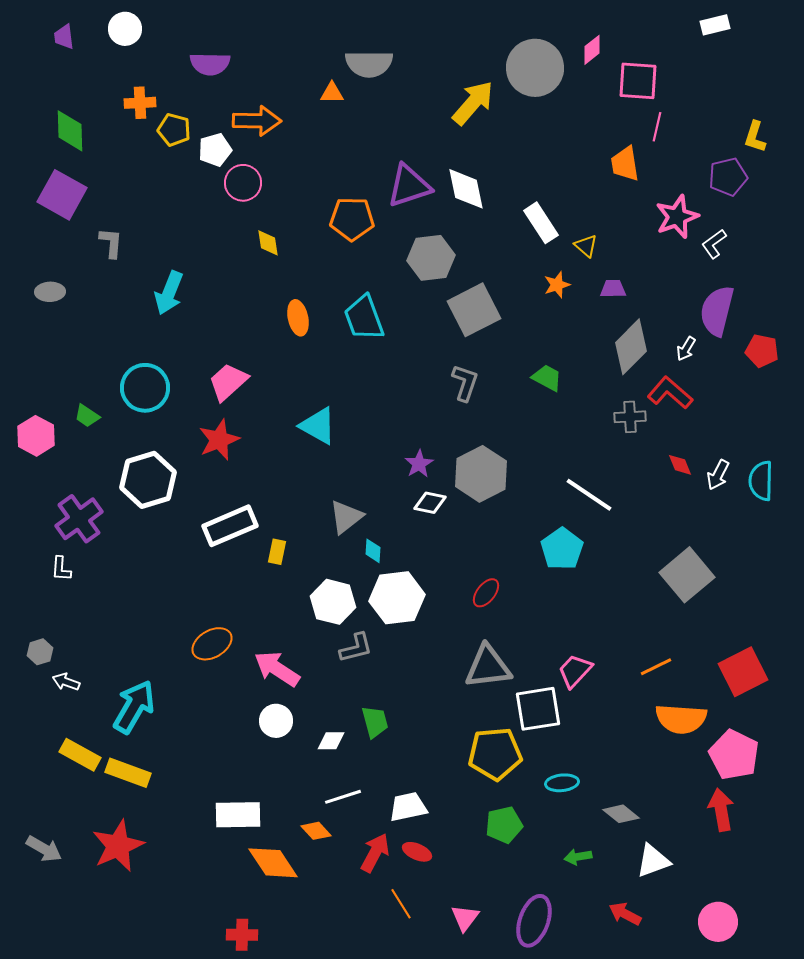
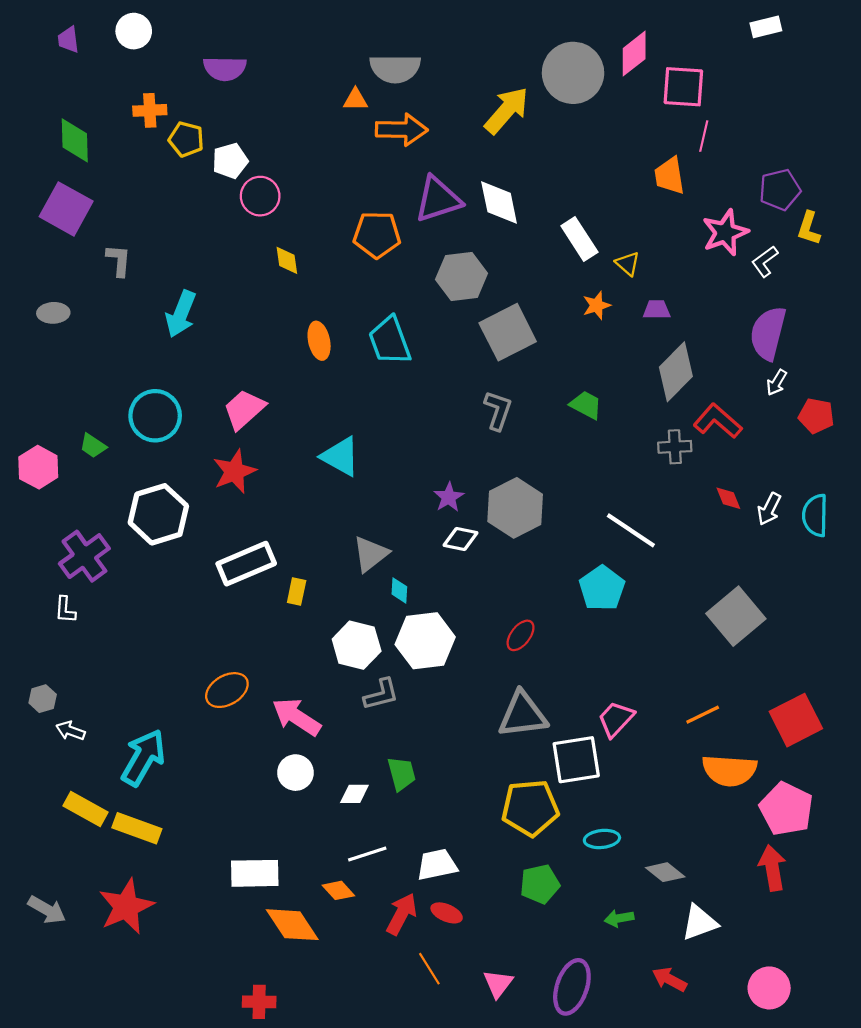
pink diamond: (592, 50) -> (634, 54), size x1.4
orange arrow: (257, 121) -> (402, 130), moved
yellow L-shape: (755, 137) -> (809, 228), moved
white arrow: (686, 349) -> (777, 383), moved
red pentagon: (762, 351) -> (816, 416), moved

